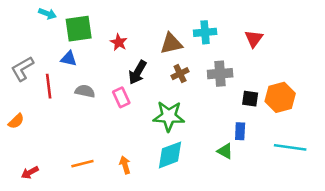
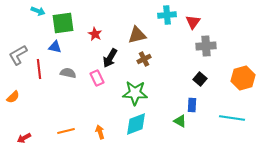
cyan cross: (205, 32) -> (167, 15), moved
red triangle: (254, 39) -> (193, 22), moved
gray cross: (220, 74) -> (206, 46), moved
orange hexagon: (280, 97) -> (243, 78), moved
black square: (250, 99) -> (200, 79), turned 32

